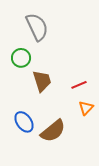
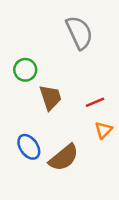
gray semicircle: (37, 27) -> (79, 32), moved

